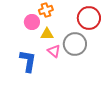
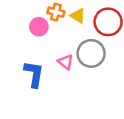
orange cross: (46, 10) -> (56, 12), turned 32
yellow triangle: (47, 34) -> (78, 16), moved, turned 32

